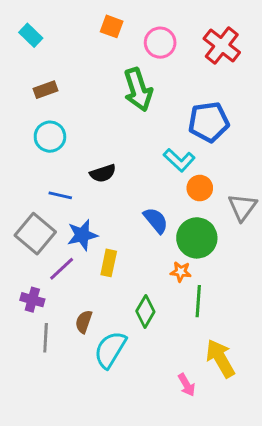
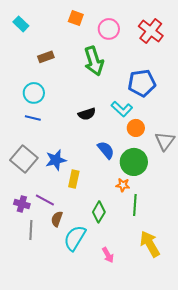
brown rectangle: (46, 90) -> (46, 57), moved
black semicircle: (103, 173) -> (87, 114), moved
blue line: (60, 195) -> (33, 118), moved
purple line: (62, 269) -> (45, 200), moved, turned 72
pink arrow: (187, 385) -> (108, 255), moved

